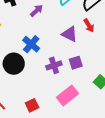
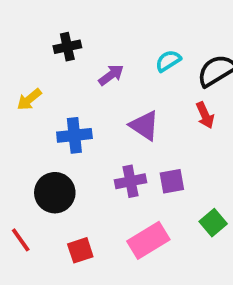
purple triangle: (69, 34) -> (144, 125), moved
blue cross: (31, 44) -> (74, 135), moved, turned 36
black circle: (14, 64) -> (55, 193), moved

